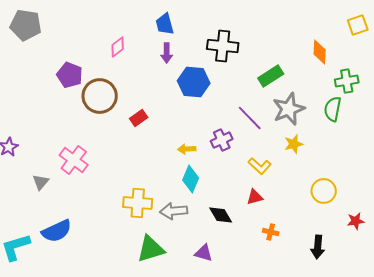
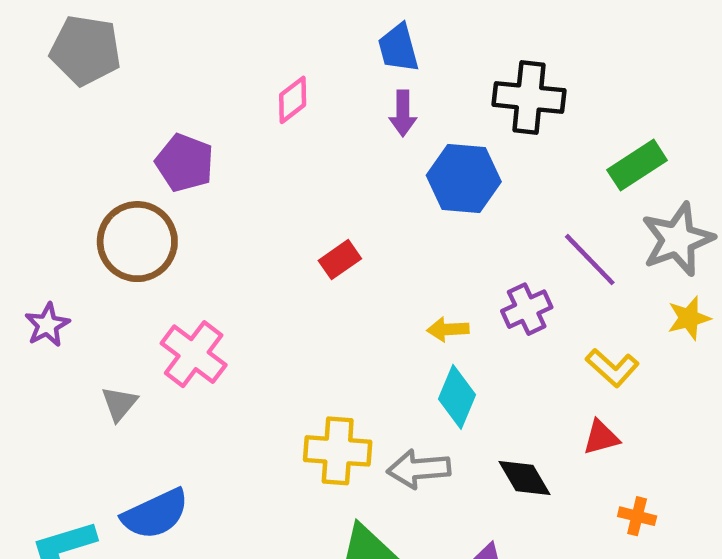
brown circle: (100, 96) -> (137, 242), moved

